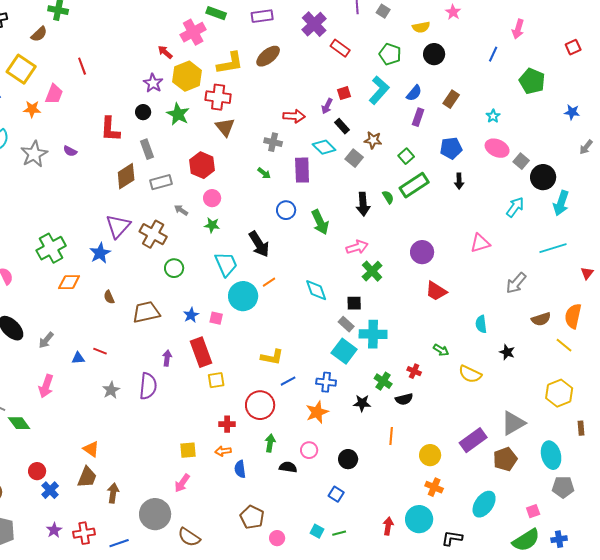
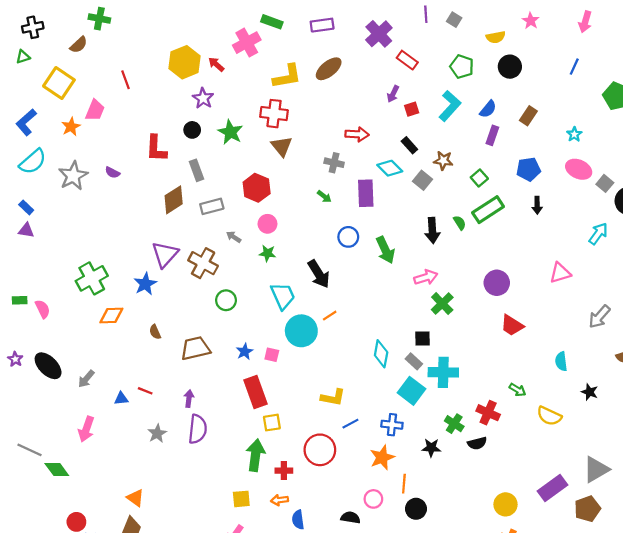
pink arrow: (518, 29) -> (585, 22), moved
yellow hexagon: (187, 76) -> (185, 62), moved
purple arrow: (327, 106) -> (393, 94), moved
orange star: (32, 109) -> (71, 127), turned -30
cyan diamond: (316, 290) -> (381, 354), moved, turned 30
purple arrow: (167, 358) -> (189, 399), moved
red cross: (414, 371) -> (488, 413), size x1.5
orange line: (391, 436) -> (404, 484), moved
green arrow: (270, 443) -> (255, 455), moved, size x1.6

